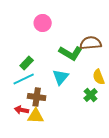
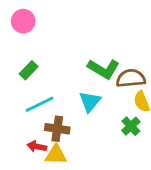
pink circle: (43, 23) -> (23, 21), moved
brown semicircle: (91, 43) -> (131, 78), moved
green rectangle: (27, 63) -> (29, 70), moved

